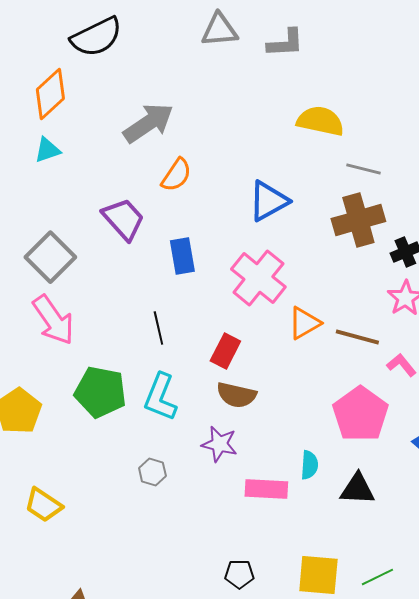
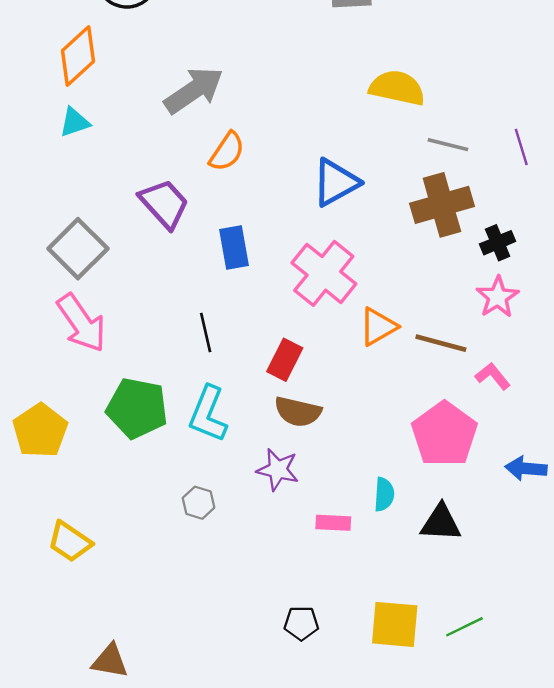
pink rectangle: (266, 489) -> (333, 523), size x0.7

